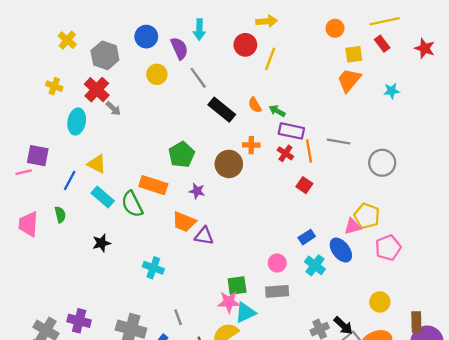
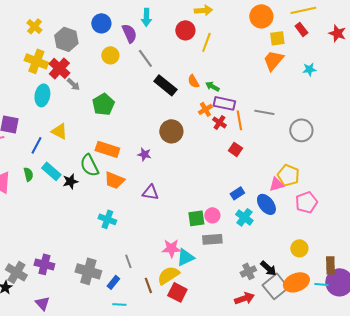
orange circle: (335, 28) -> (261, 16), size x1.5
yellow cross: (54, 86) -> (36, 61), moved, size x1.6
orange cross: (251, 145) -> (205, 109), moved, turned -32
green pentagon: (182, 155) -> (103, 104), moved
cyan rectangle: (103, 197) -> (51, 171), moved
orange trapezoid: (184, 222) -> (114, 180), moved
black star: (101, 243) -> (70, 181), moved
green square: (237, 285) -> (196, 218), moved

